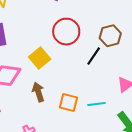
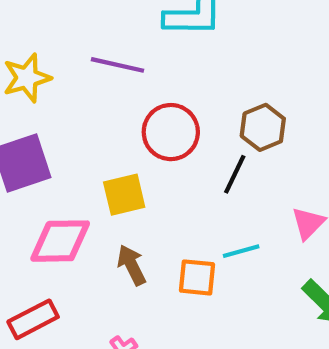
yellow square: (40, 58) -> (124, 195), turned 35
cyan line: (97, 104) -> (241, 251), moved

